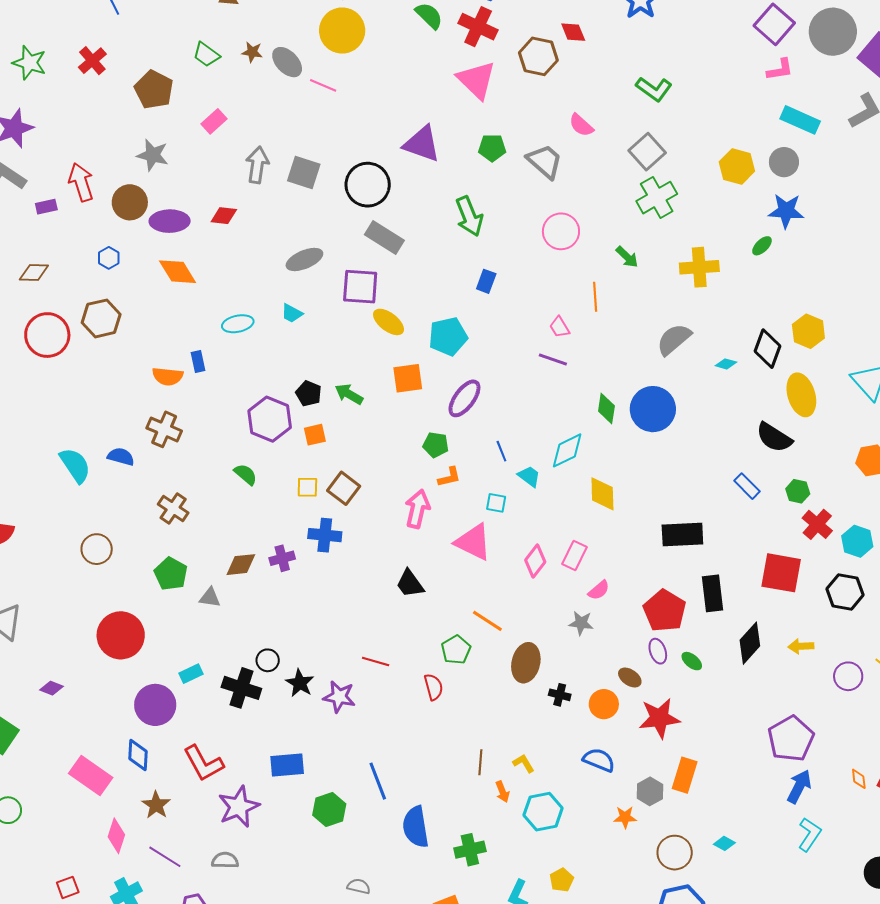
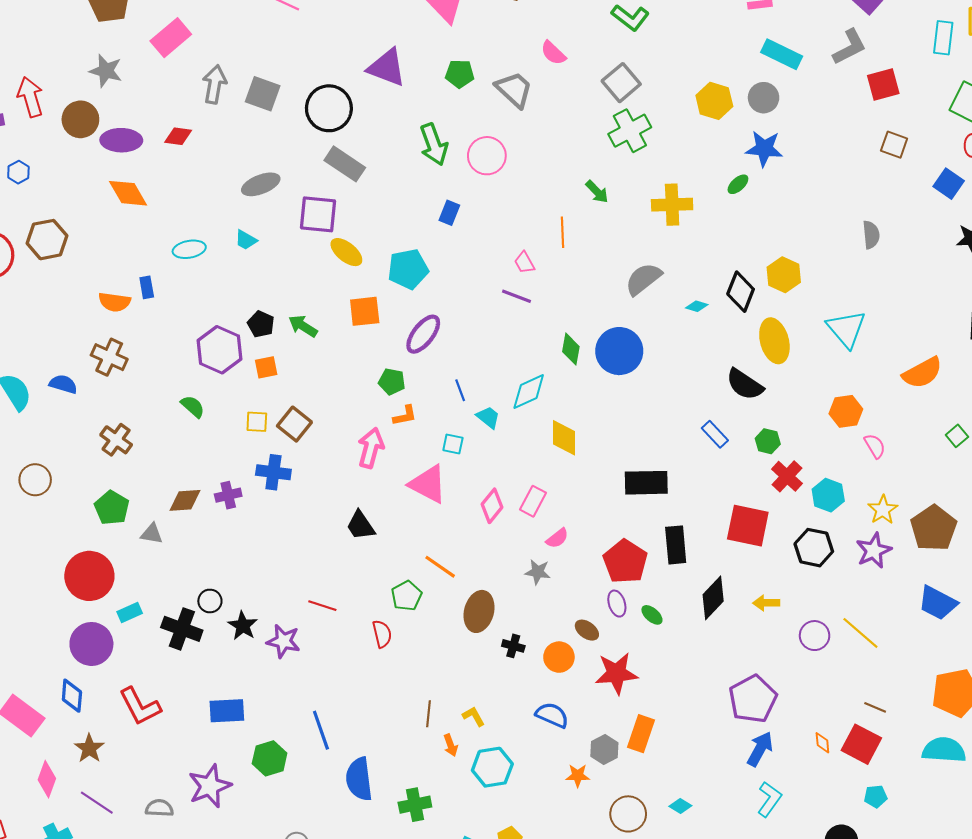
pink rectangle: (214, 121) -> (171, 38), size x1.5
pink circle: (561, 231) -> (487, 156), moved
blue hexagon: (109, 258) -> (18, 172), moved
red circle: (121, 635) -> (89, 576), moved
purple star: (239, 807) -> (210, 786), moved

